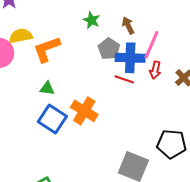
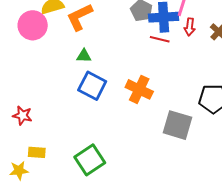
orange cross: (84, 111) -> (139, 89), moved

